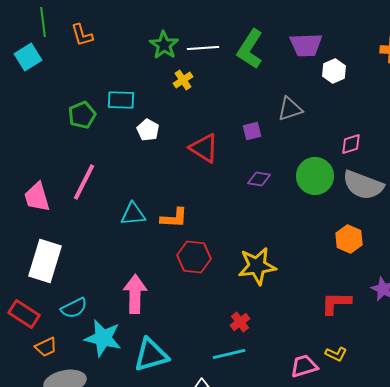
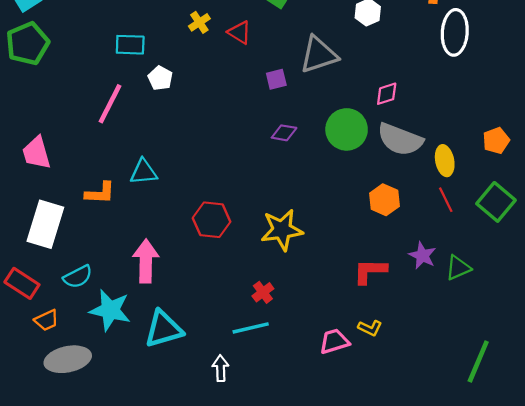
gray triangle: (290, 109) -> (319, 55), size x1.4
green pentagon: (82, 115) -> (28, 44), moved, size x1.4
red triangle: (204, 148) -> (239, 32), moved, size x0.7
pink line: (84, 182) -> (110, 104), moved
orange L-shape: (174, 218) -> (100, 193), moved

